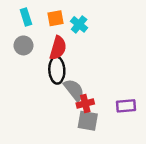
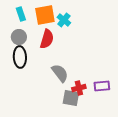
orange square: (56, 18) -> (45, 15), size x1.5
black ellipse: (57, 70) -> (20, 57), moved
red cross: (85, 103) -> (79, 88), moved

